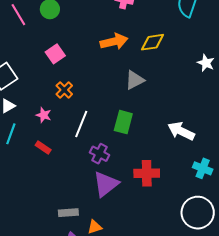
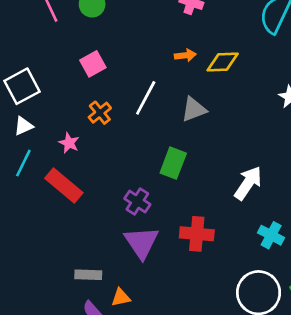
orange arrow: (114, 42) -> (185, 55), moved, size x0.6
white line: (81, 124) -> (146, 98), moved
white arrow: (181, 131) -> (248, 183), turned 92
red rectangle: (43, 147) -> (64, 185), size x1.8
purple triangle: (106, 184) -> (141, 242), turned -32

